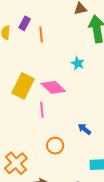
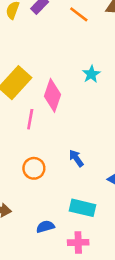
orange line: (41, 34) -> (79, 14), moved, turned -63
pink diamond: (53, 87) -> (52, 95), turned 50

